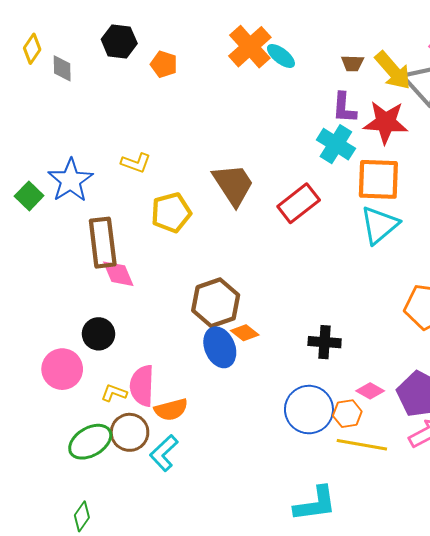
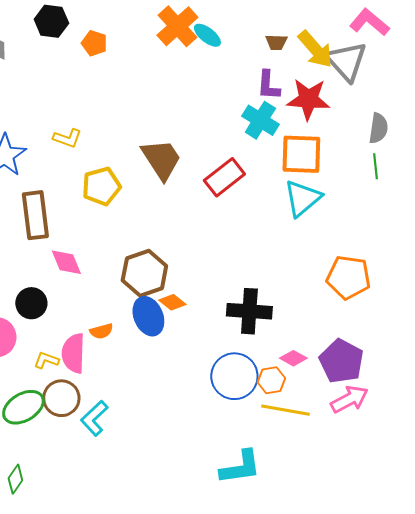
pink diamond: (118, 274) -> (66, 262), moved
black cross: (325, 342) -> (249, 311), size x1.4
orange semicircle: (171, 410) -> (101, 331), moved, size x0.7

